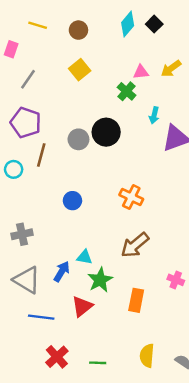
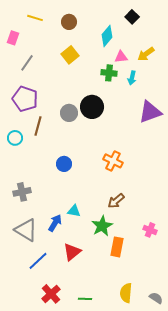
cyan diamond: (128, 24) -> (107, 36), moved
green cross: (127, 91) -> (109, 73), turned -35
cyan arrow: (154, 115) -> (132, 78), moved
brown arrow: (135, 245) -> (116, 201), size x0.7
green star: (100, 280) -> (102, 226), moved
blue line: (41, 317) -> (38, 261), turned -50

